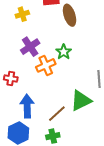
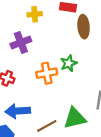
purple cross: (30, 47) -> (21, 43), moved
blue arrow: (27, 106) -> (18, 111), turned -105

